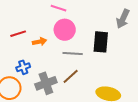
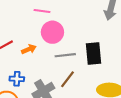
black rectangle: (101, 42) -> (94, 54), moved
blue cross: (23, 67) -> (17, 79), turned 32

